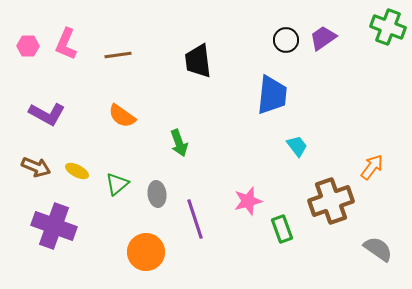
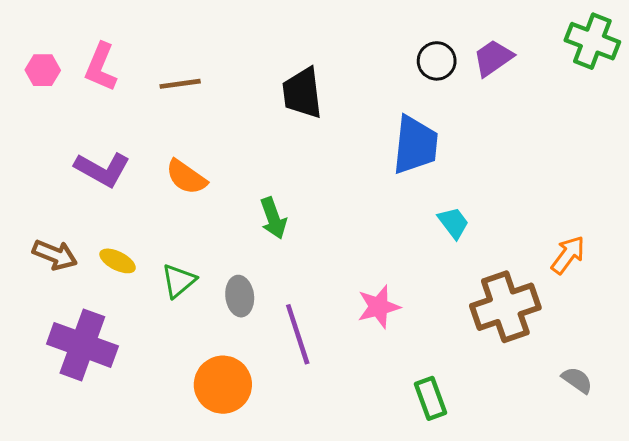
purple L-shape: (47, 114) -> (102, 169), moved
green rectangle: (282, 229) -> (431, 398), moved
gray semicircle: (378, 249) -> (577, 380), size x0.7

